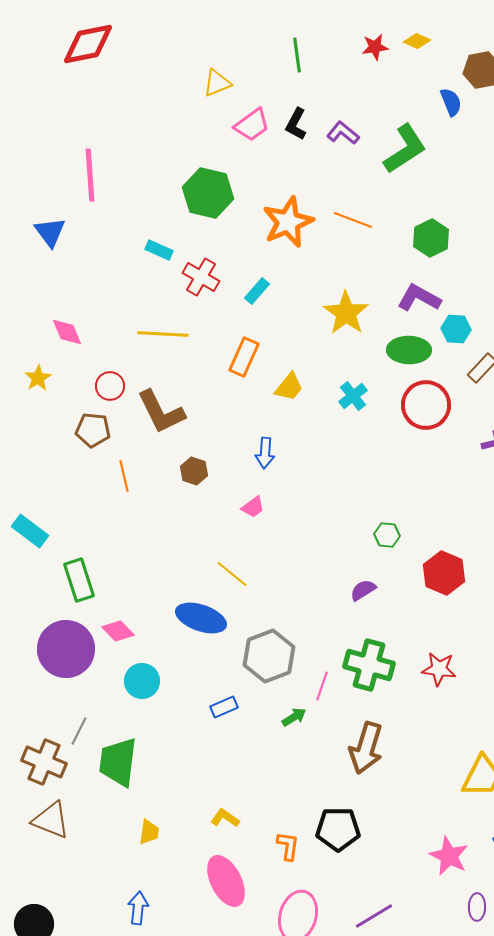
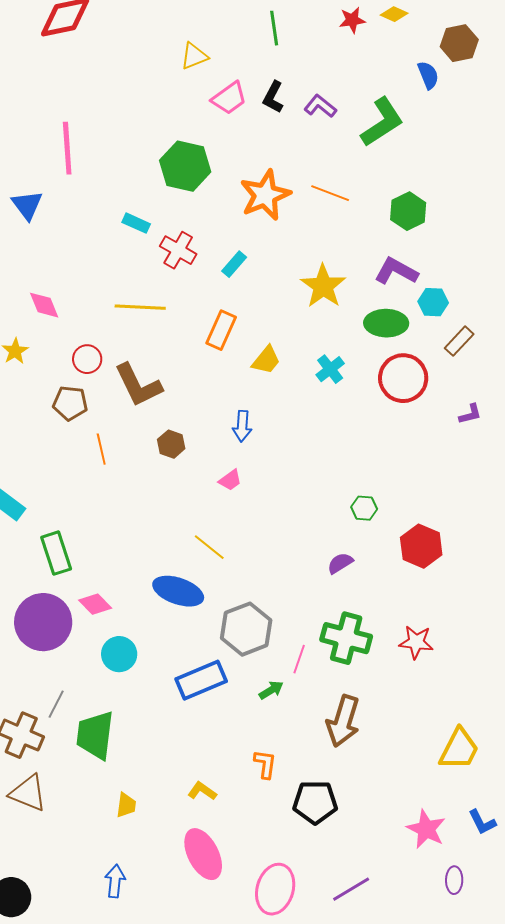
blue rectangle: (224, 707) -> (201, 680), size x1.8
orange L-shape: (288, 846) -> (265, 764), moved

